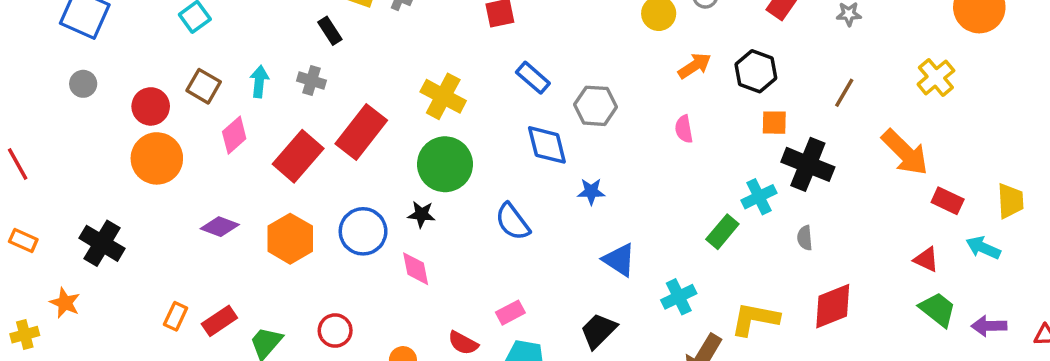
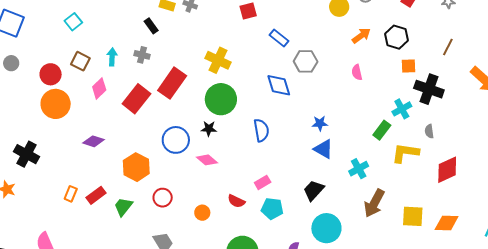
blue rectangle: (533, 78) -> (279, 38), moved
blue star: (591, 191) -> (320, 123), moved
blue semicircle: (513, 222) -> (261, 130), turned -150
orange hexagon: (290, 239) -> (136, 167), moved
pink diamond: (416, 269) -> (207, 160), turned -35
yellow L-shape: (755, 319) -> (405, 153), moved

